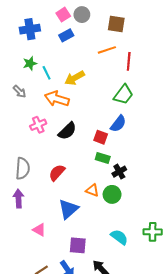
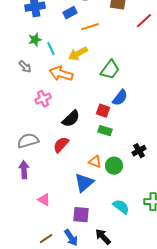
orange line: (107, 50) -> (90, 27), moved
red line: (129, 61) -> (144, 21), moved, turned 42
green trapezoid: (123, 95) -> (110, 70), moved
black semicircle: (67, 131) -> (71, 119), moved
gray semicircle: (23, 168) -> (28, 141), turned -110
black cross: (119, 172) -> (139, 151), moved
blue triangle: (68, 209) -> (84, 183), moved

